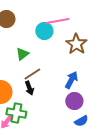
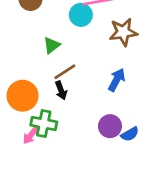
brown star: (76, 44) -> (123, 32), turned 30
purple circle: (74, 101) -> (110, 126), moved

